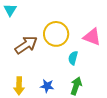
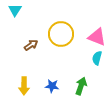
brown arrow: (26, 45) -> (31, 45), size x0.6
cyan semicircle: (73, 58) -> (97, 58), moved

